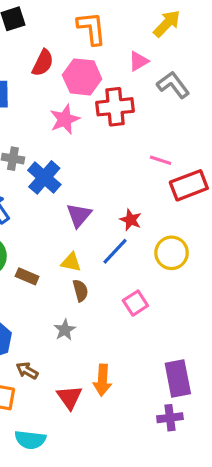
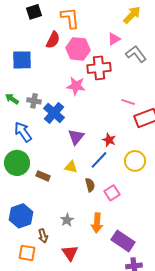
orange L-shape: (91, 28) -> (70, 18), moved
pink star: (65, 119) -> (76, 86), moved, turned 30
brown semicircle: (80, 291) -> (90, 185), moved
gray star: (65, 330) -> (67, 220), moved
brown arrow: (27, 371) -> (43, 236), turned -136
purple rectangle: (178, 378) -> (123, 241), moved, turned -45
orange arrow: (102, 380) -> (97, 223), moved

